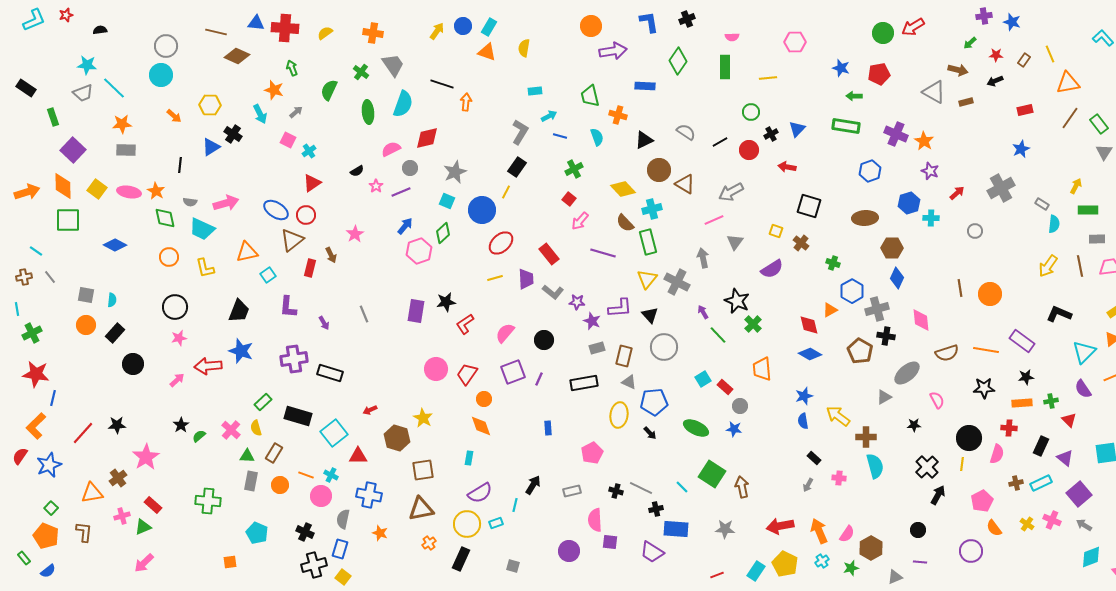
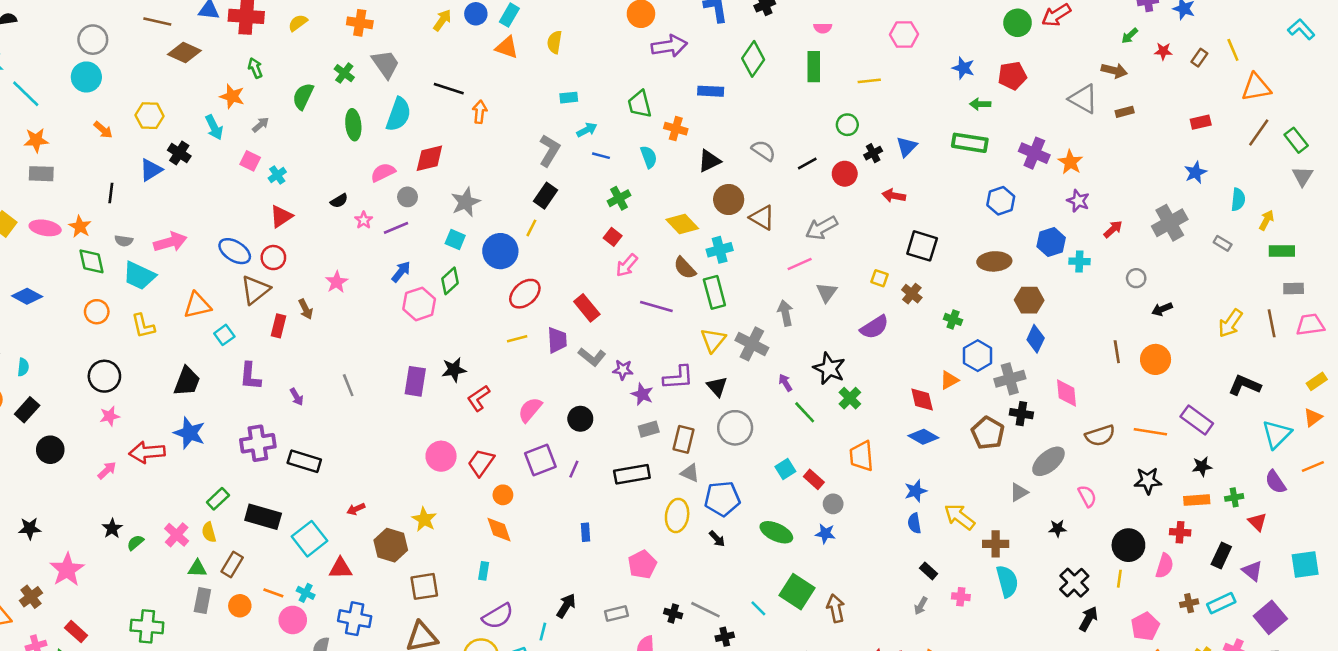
black arrow: (995, 81) -> (1162, 309), moved
cyan semicircle: (1054, 224) -> (1238, 200), moved

